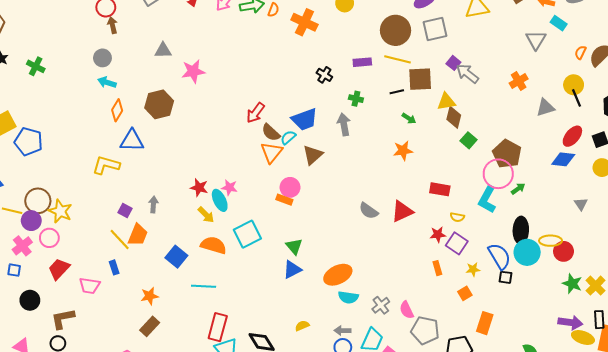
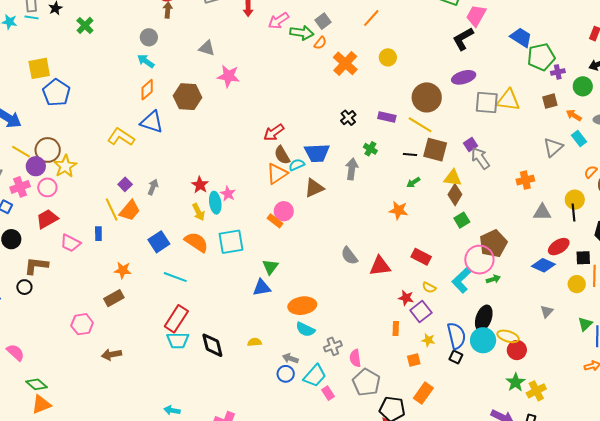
gray square: (435, 29) -> (487, 103), moved
green arrow: (409, 118) -> (413, 182), turned 96

